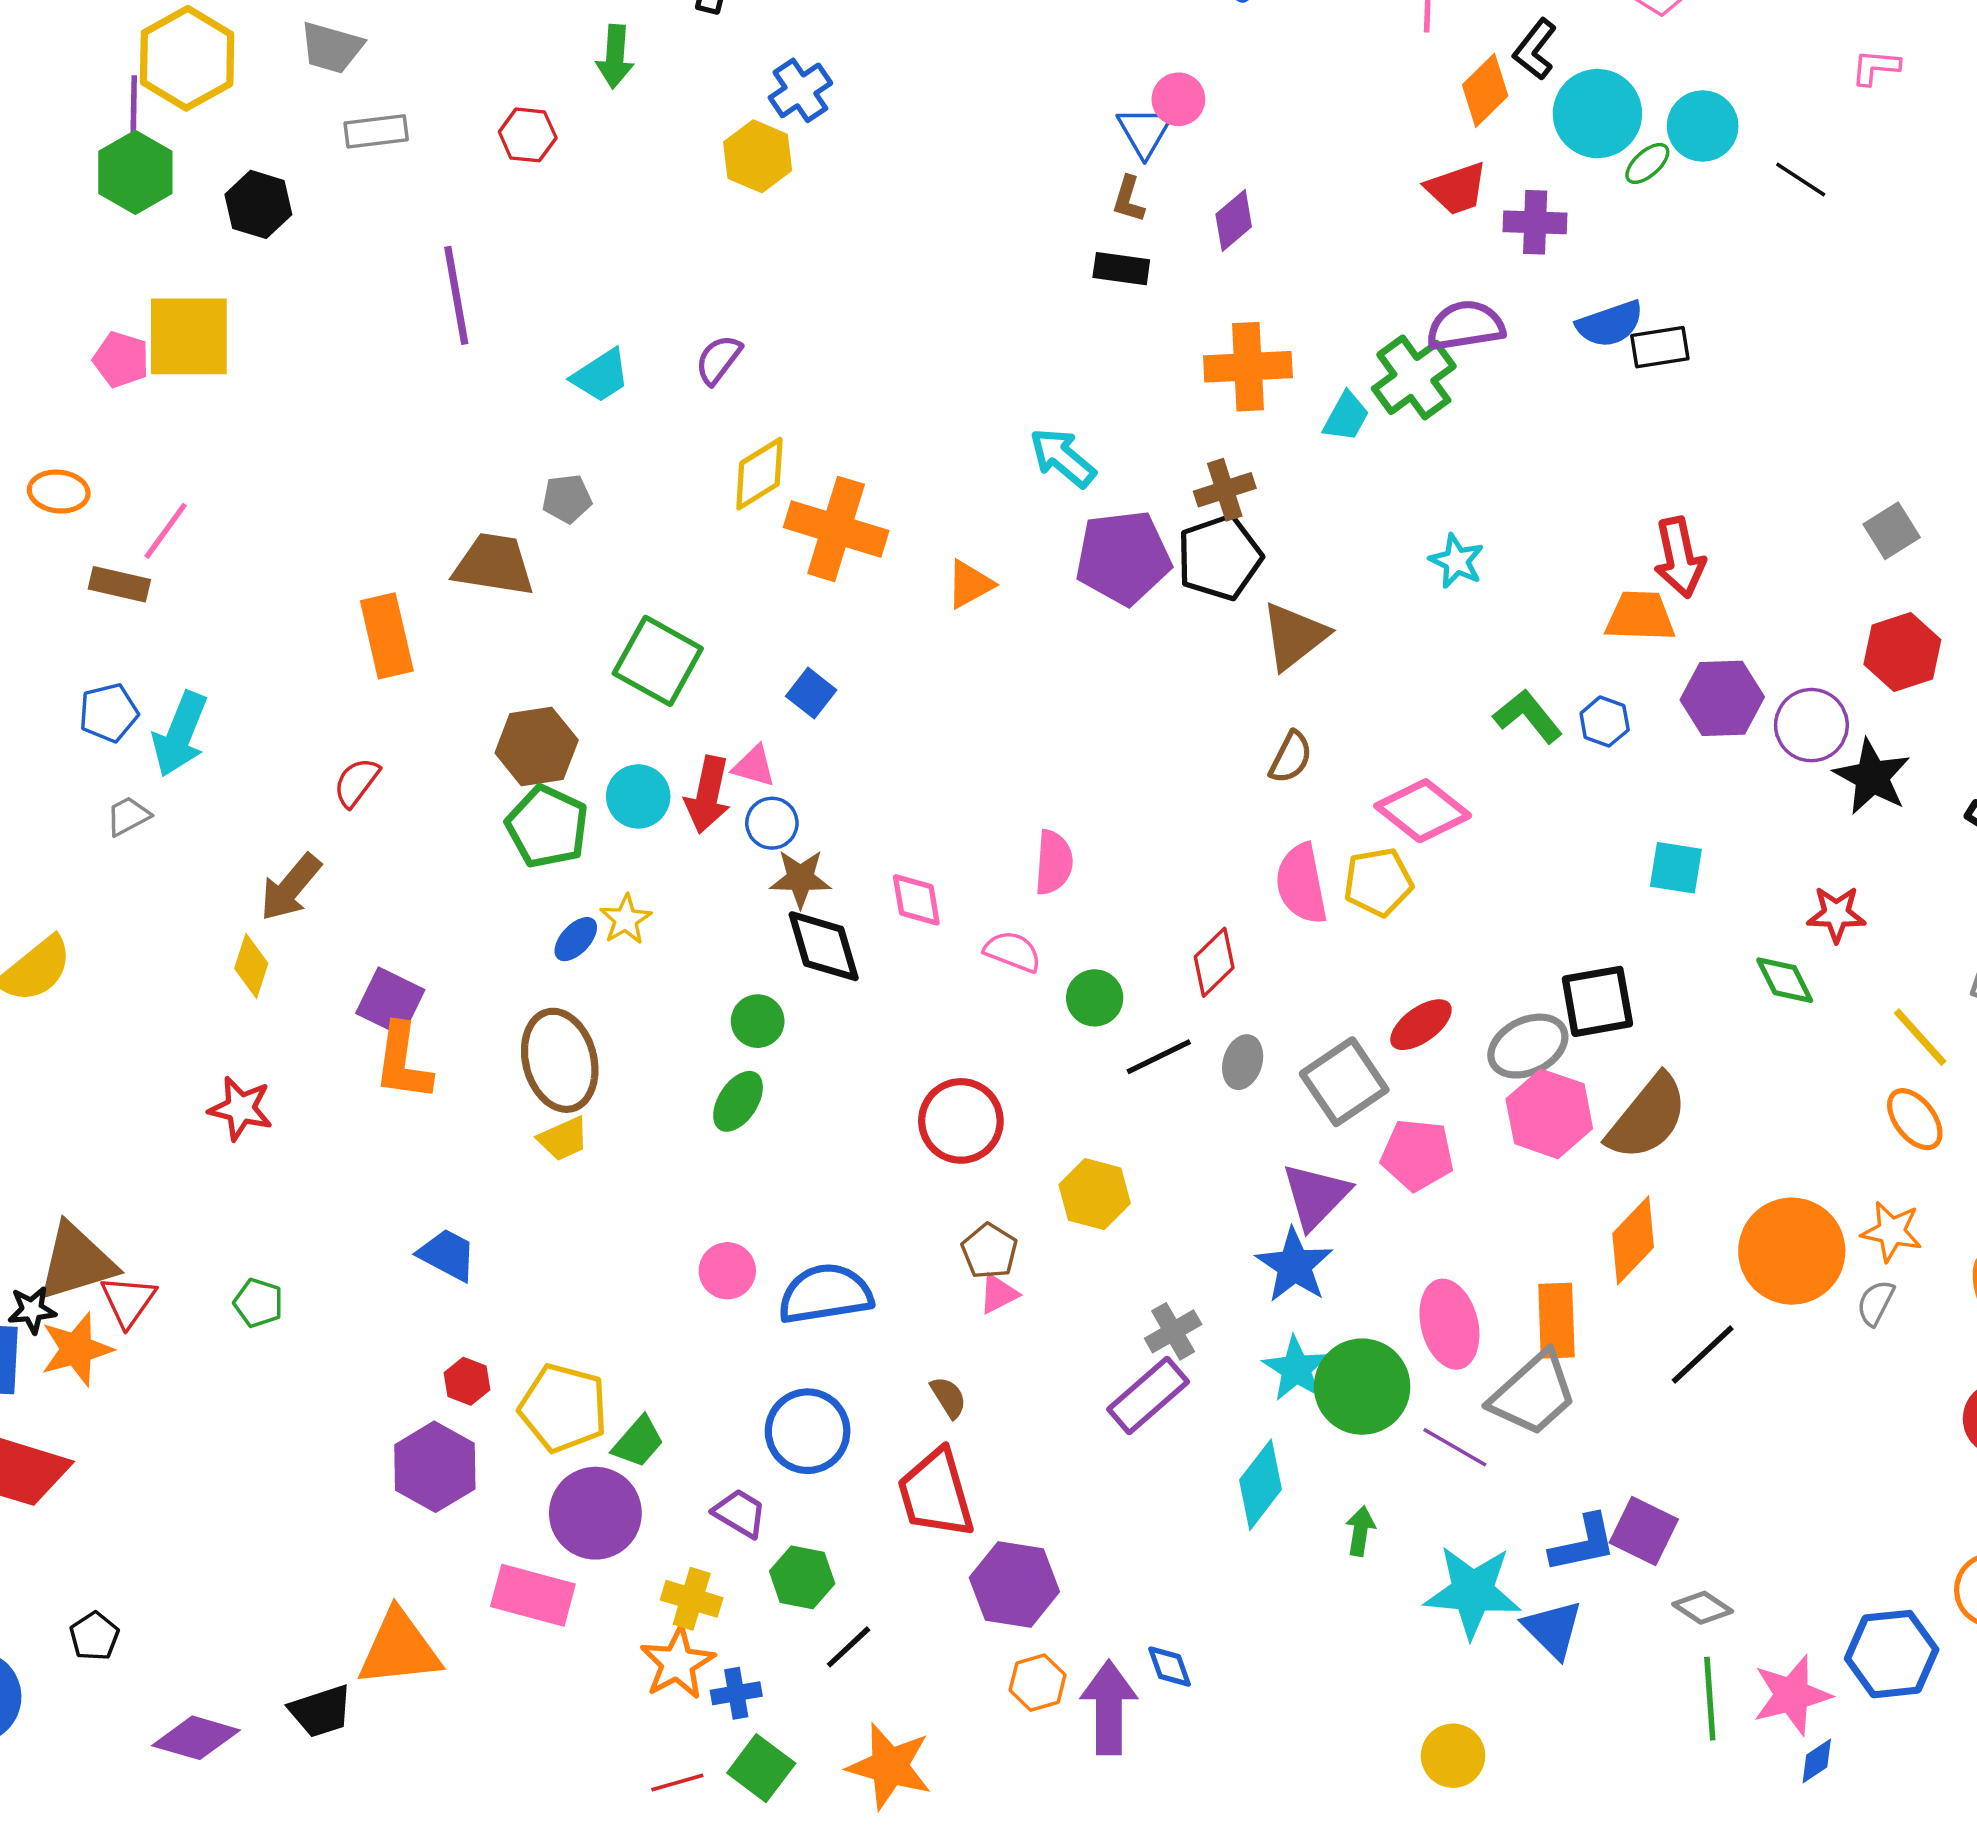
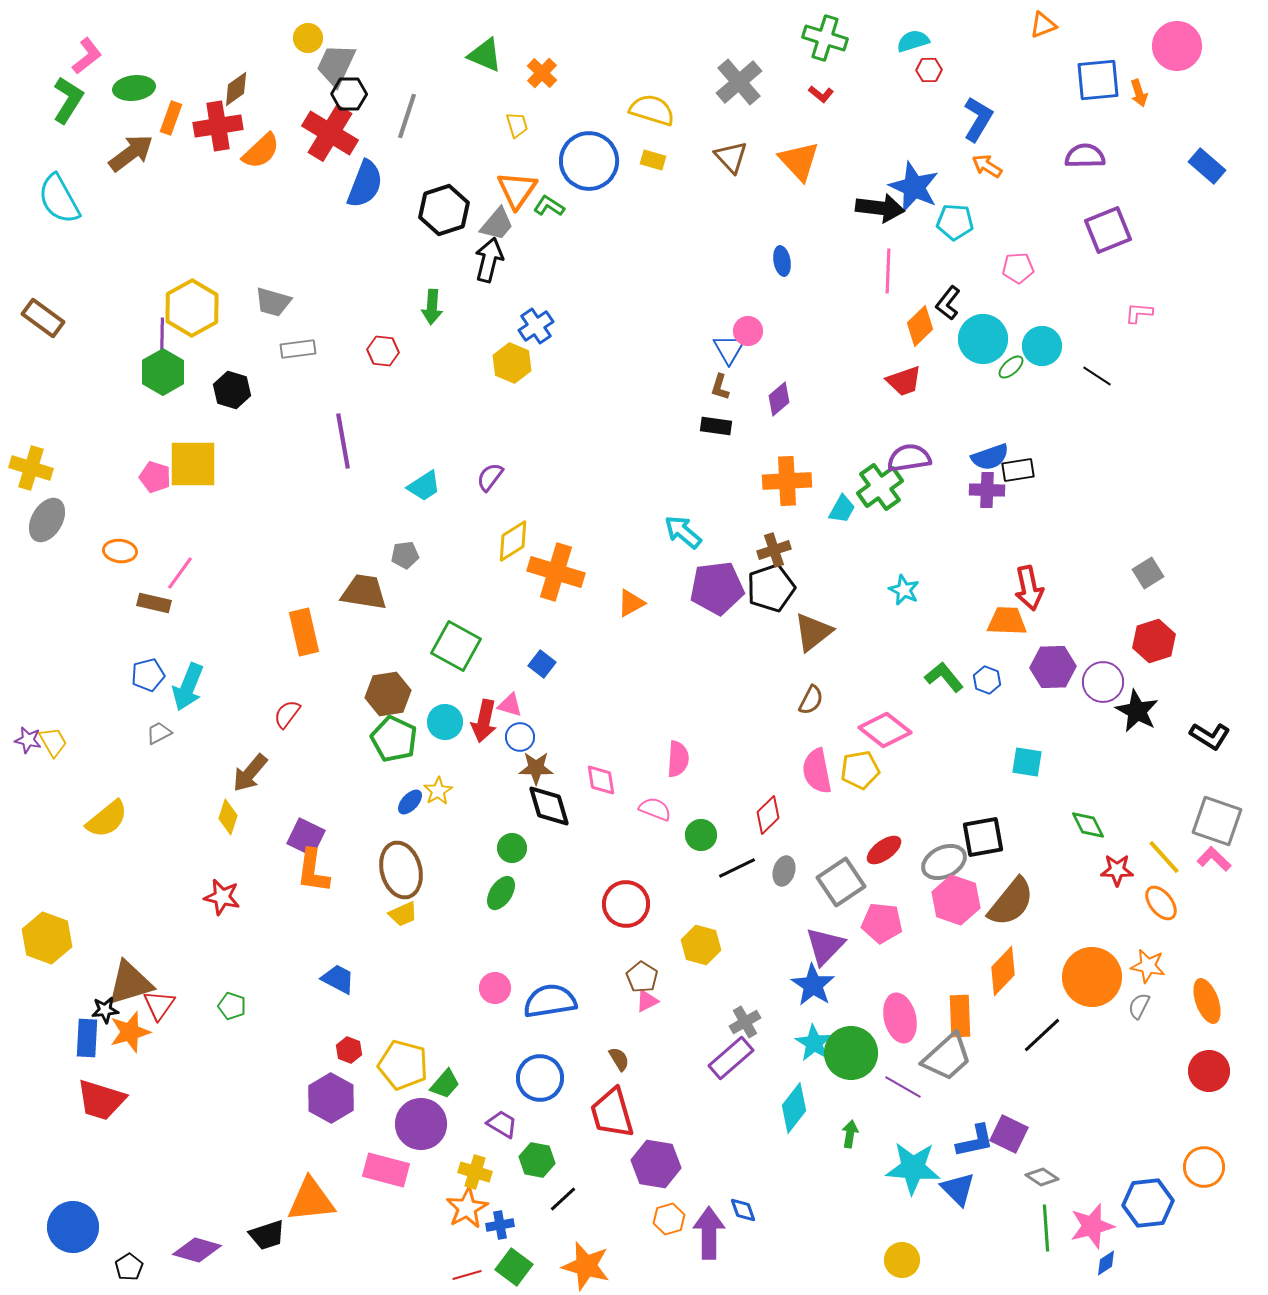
purple cross: (1535, 222) -> (987, 490), moved
red star: (1836, 914) -> (1117, 870), moved
black pentagon: (94, 1636) -> (129, 1267), moved

